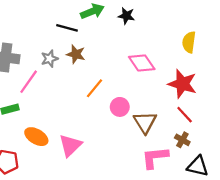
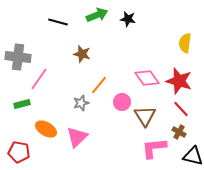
black line: (67, 28) -> (58, 22), moved
gray star: (49, 59) -> (81, 103), moved
pink diamond: (142, 63) -> (147, 78), moved

